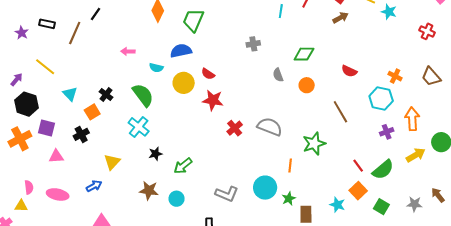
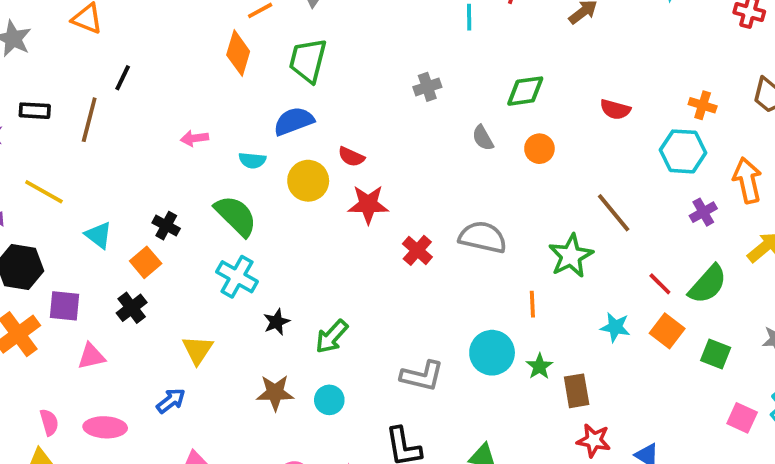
brown line: (340, 112) -> (614, 213), moved
cyan star: (337, 205) -> (615, 327), moved

